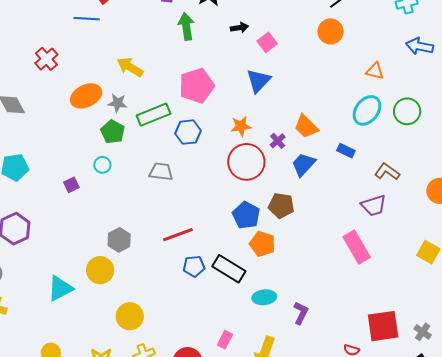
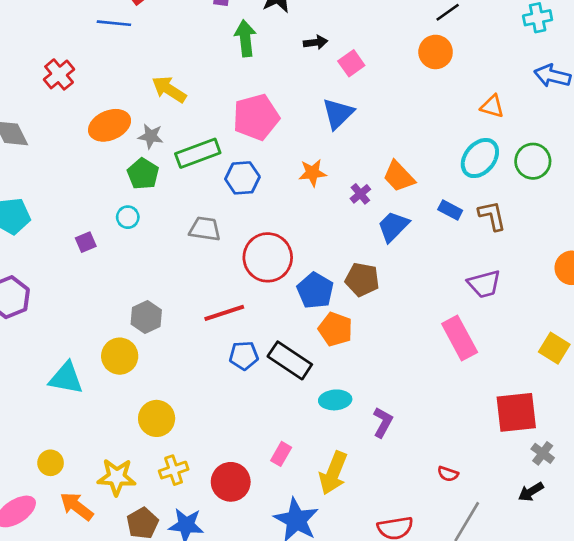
red circle: (246, 162) -> (268, 257), moved
brown L-shape: (387, 172) -> (492, 216), moved, turned 40
cyan triangle: (60, 288) -> (66, 378), turned 36
red square: (383, 326) -> (516, 412), moved

